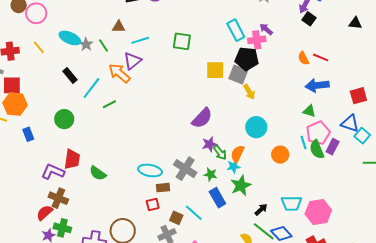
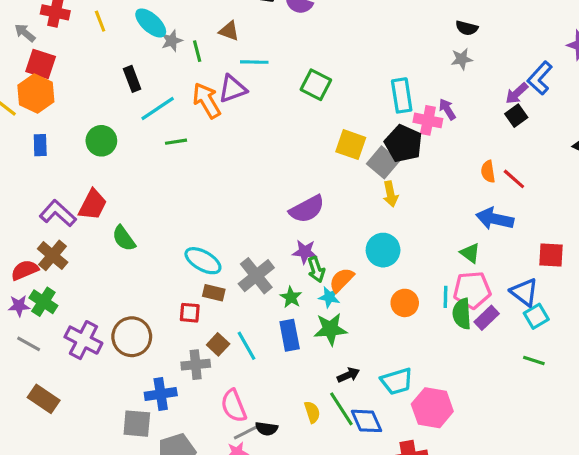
cyan trapezoid: (291, 203) -> (397, 381), turned -35

